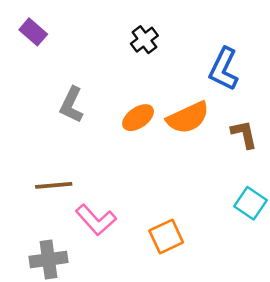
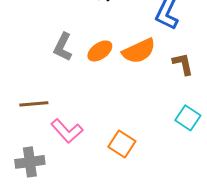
gray L-shape: (72, 105) -> (63, 47), moved
orange square: (166, 236) -> (122, 144), turned -32

